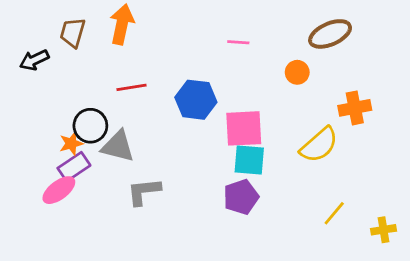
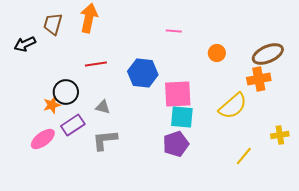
brown ellipse: (330, 34) -> (268, 54), moved
gray triangle: (118, 146) -> (103, 107), moved, size x0.6
purple rectangle: (74, 167) -> (73, 125), moved
yellow cross: (383, 230) -> (280, 135), moved

